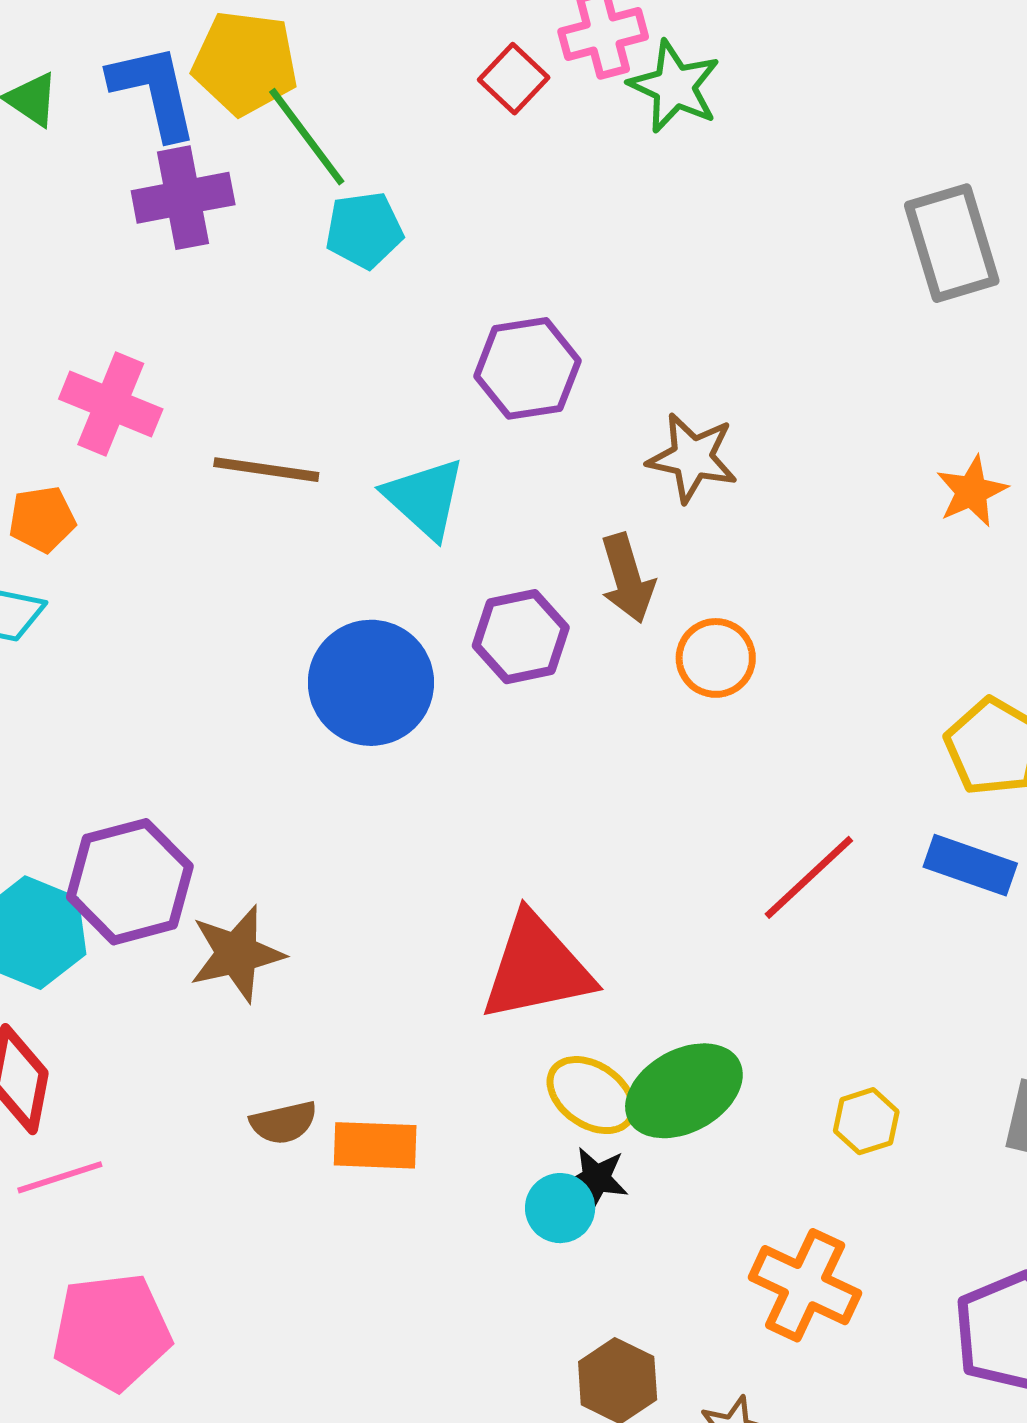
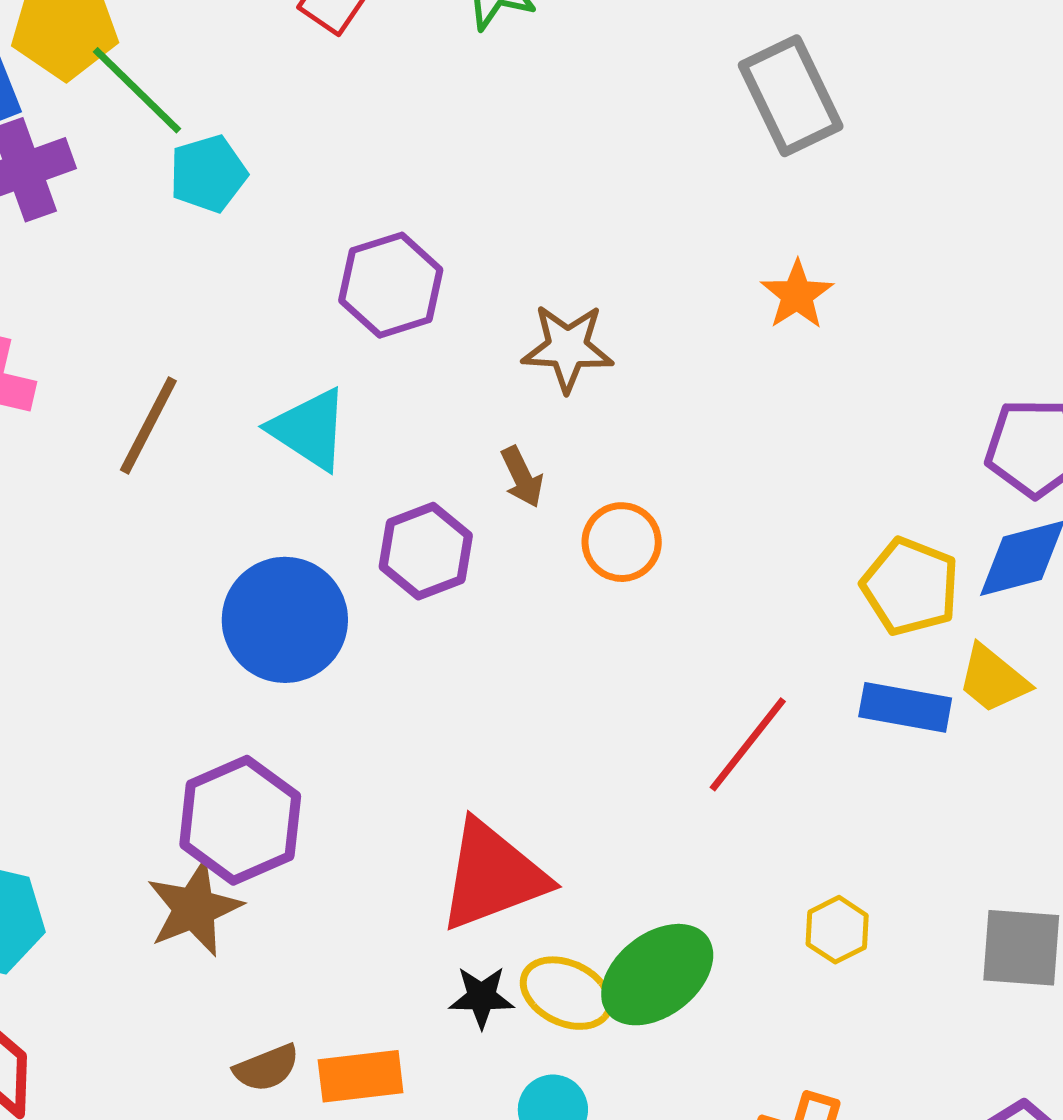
brown line: (266, 470) -> (148, 425), turned -62
orange star: (972, 491) -> (797, 295), moved
brown arrow: (627, 578) -> (522, 477), size x0.7
purple hexagon: (130, 882) -> (240, 820), moved
yellow hexagon: (866, 1121) -> (837, 930), moved
black star: (596, 1179) -> (481, 997), moved

